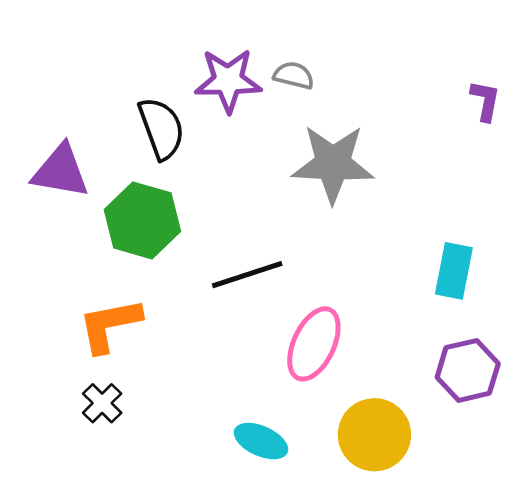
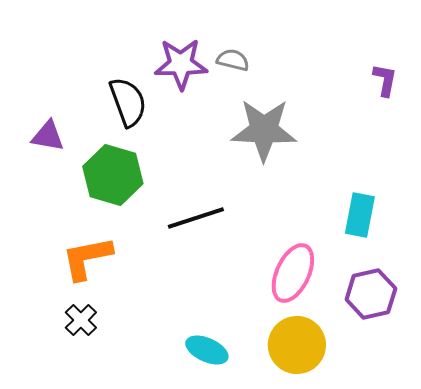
purple triangle: (61, 171) -> (48, 136), size x0.7
pink ellipse: (314, 344) -> (293, 273), moved

